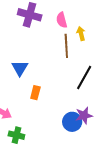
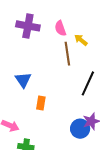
yellow arrow: (81, 34) -> (81, 40), turned -32

